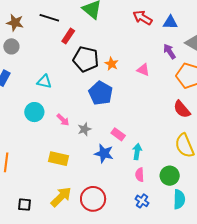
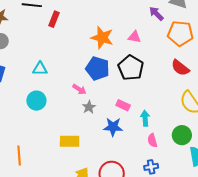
black pentagon: (86, 59) -> (131, 68), moved, turned 30
orange star: (112, 64) -> (102, 38), size x1.6
pink arrow: (63, 120) -> (79, 89), moved
blue cross: (142, 201) -> (151, 167), moved, turned -32

